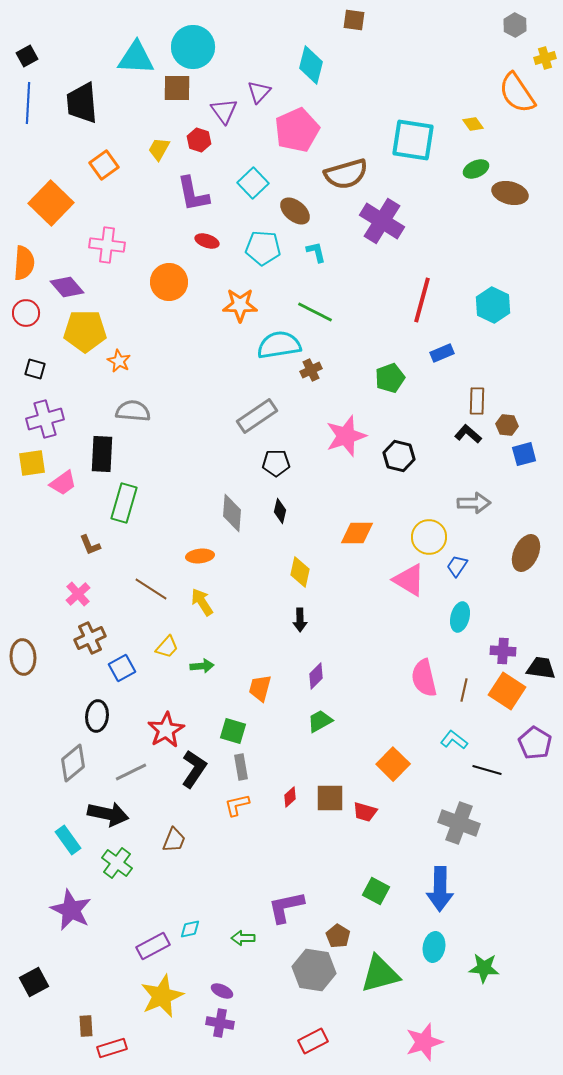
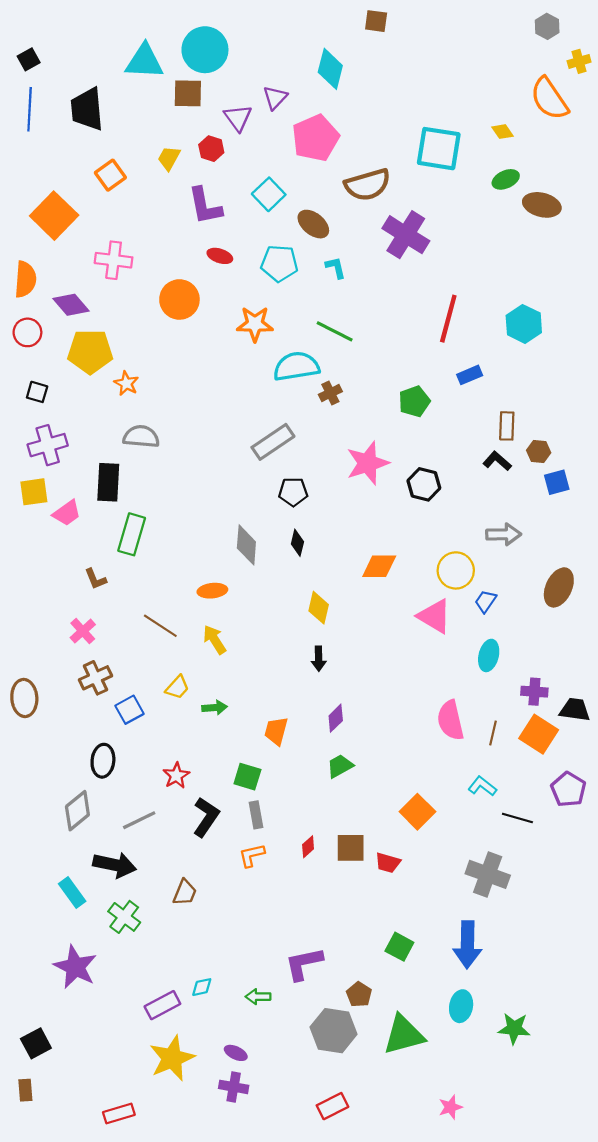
red star: (166, 730) -> (176, 776), size x0.7
brown rectangle: (86, 1026) -> (25, 1090), moved
pink star: (424, 1042) -> (450, 1107), size x0.6

